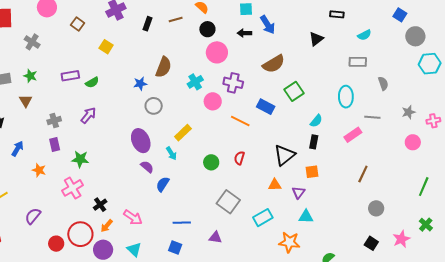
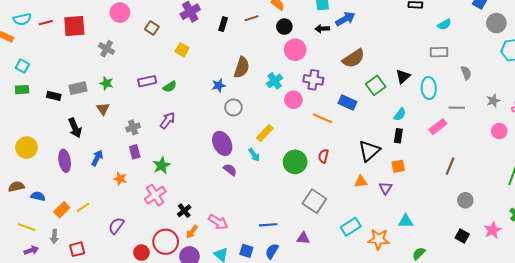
blue arrow: (268, 25) -> (345, 19), turned -84
black triangle: (316, 39) -> (403, 76), moved
green star: (80, 159) -> (162, 165), turned -30
green circle: (211, 162) -> (295, 162), size x1.5
blue semicircle: (163, 184) -> (272, 251), moved
cyan triangle: (306, 217) -> (406, 221), moved
cyan rectangle: (263, 218) -> (351, 227), moved
blue square: (175, 247) -> (246, 251), moved

